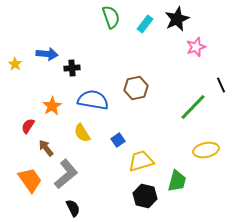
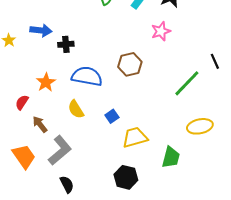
pink star: (196, 47) -> (161, 31), moved
black hexagon: (145, 196) -> (126, 177), moved

